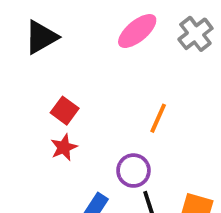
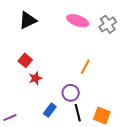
pink ellipse: (137, 31) -> (78, 21), turned 55
red square: (65, 111) -> (25, 60), moved

